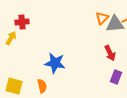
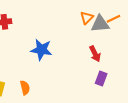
blue star: (55, 63) -> (41, 50), moved

